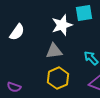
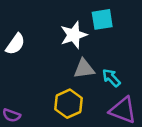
gray triangle: (54, 51) -> (84, 69), moved

